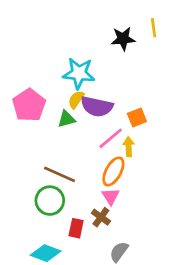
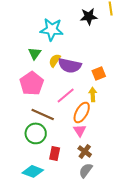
cyan star: (79, 73) -> (52, 29), moved
pink pentagon: (29, 105) -> (32, 83), moved
green triangle: (66, 119) -> (35, 53), moved, turned -40
pink line: (111, 138) -> (66, 95), moved
brown cross: (101, 217) -> (85, 151), moved

